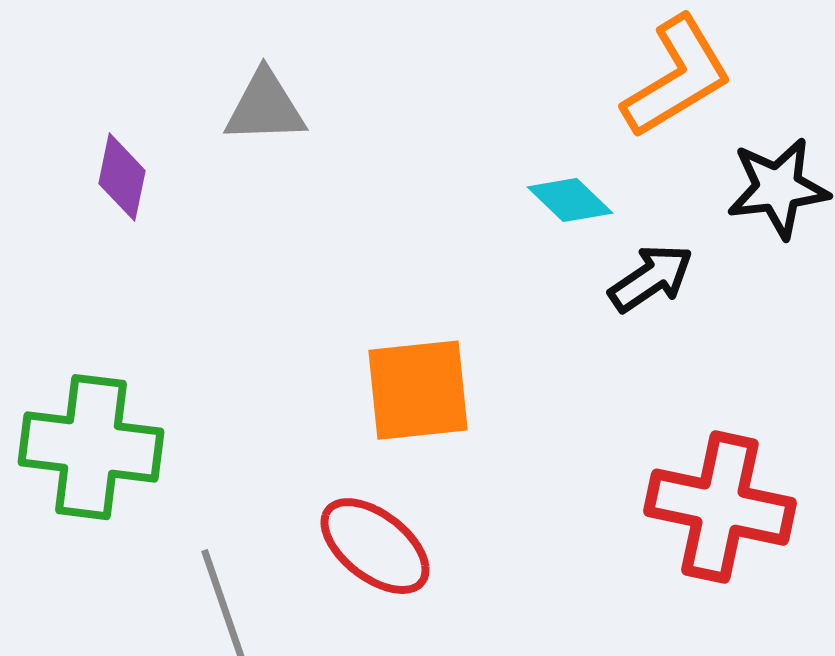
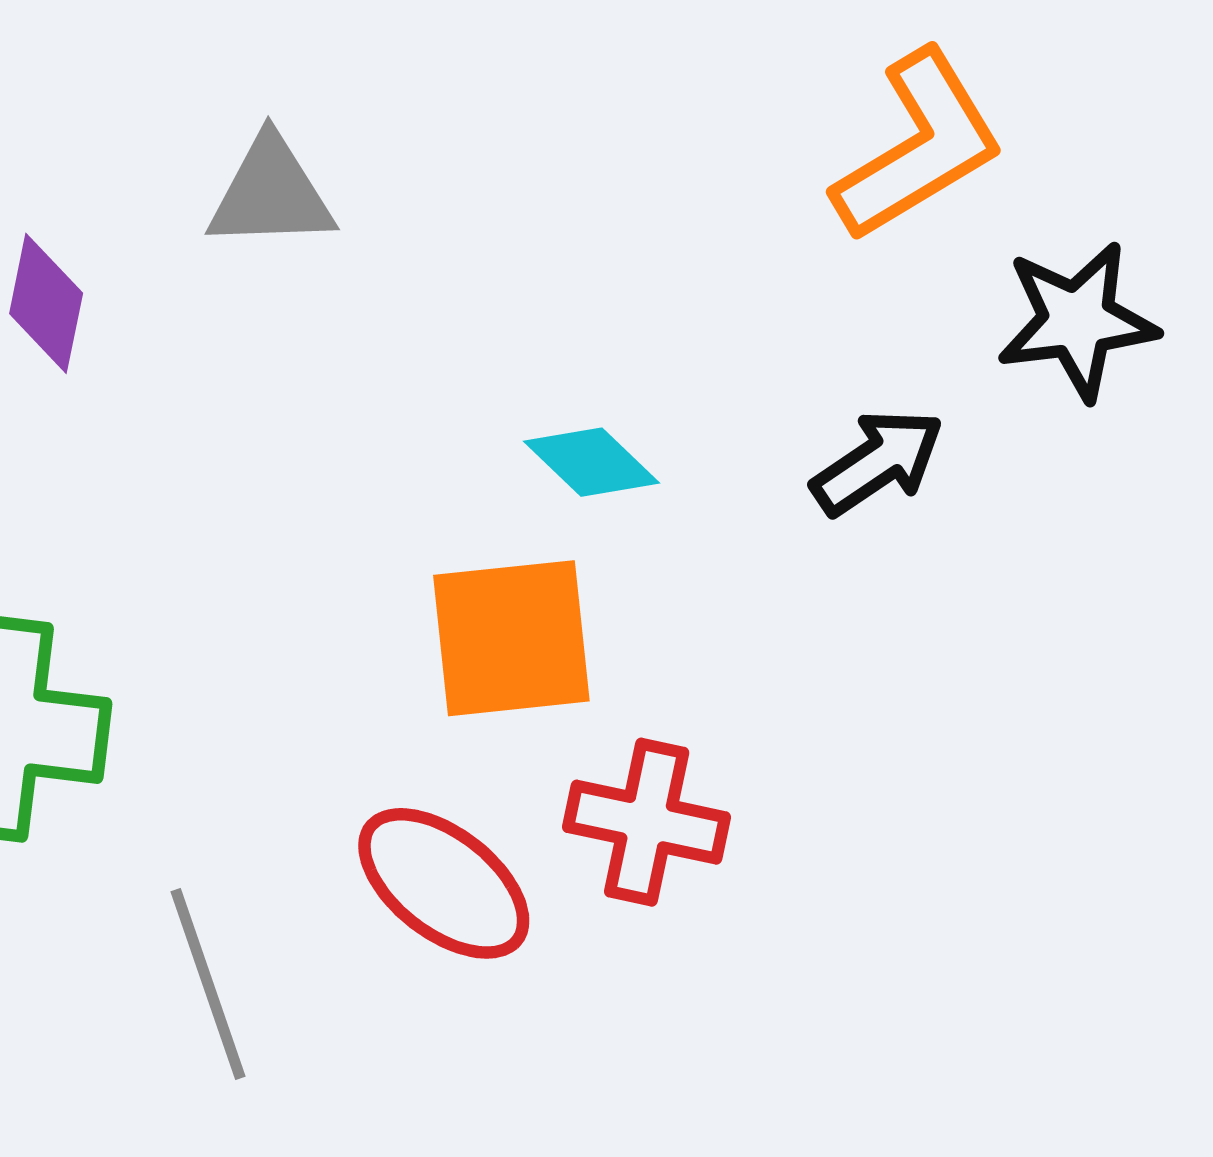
cyan diamond: (570, 200) -> (592, 462), moved
red cross: (720, 507) -> (647, 822), moved, size x0.7

